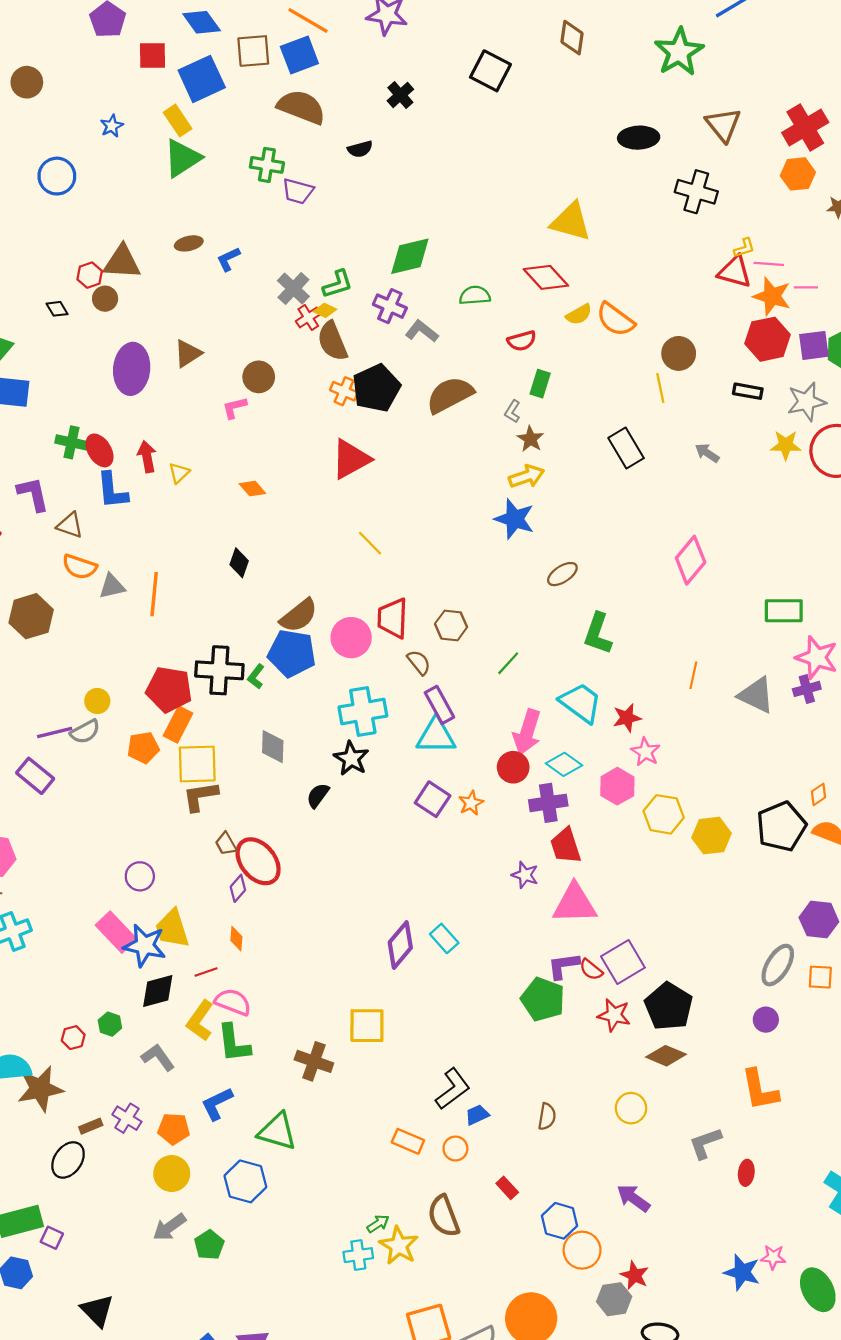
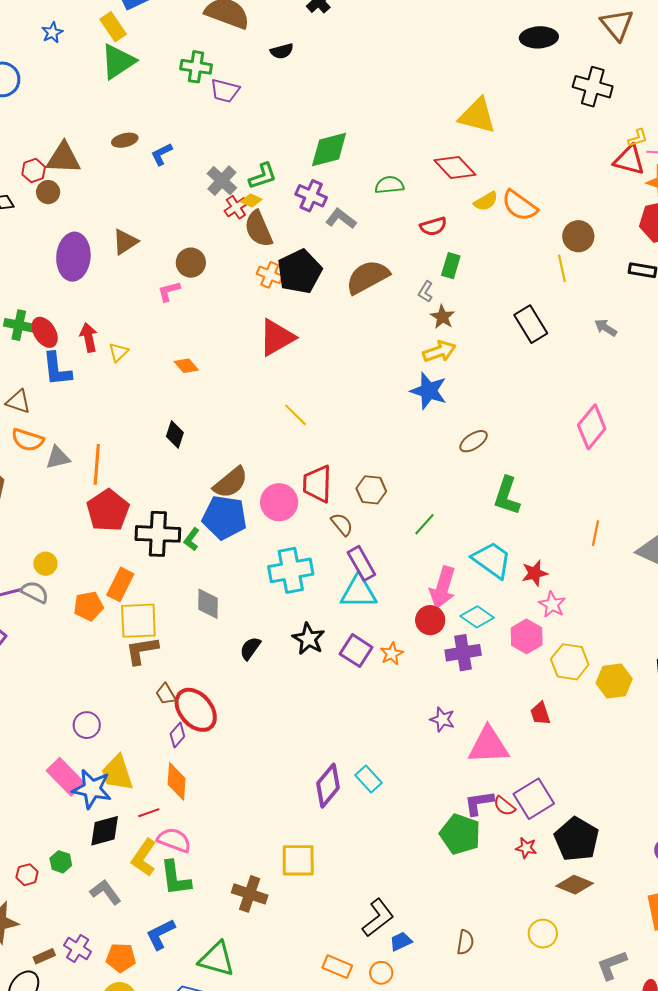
red pentagon: (169, 689) -> (108, 510), moved, turned 30
gray semicircle: (85, 732) -> (35, 592), turned -124
black star: (351, 758) -> (309, 639), moved
red trapezoid: (566, 846) -> (540, 713), moved, size x0.7
orange diamond: (236, 939) -> (177, 781), size x1.6
red star: (614, 1015) -> (526, 848), size x0.7

